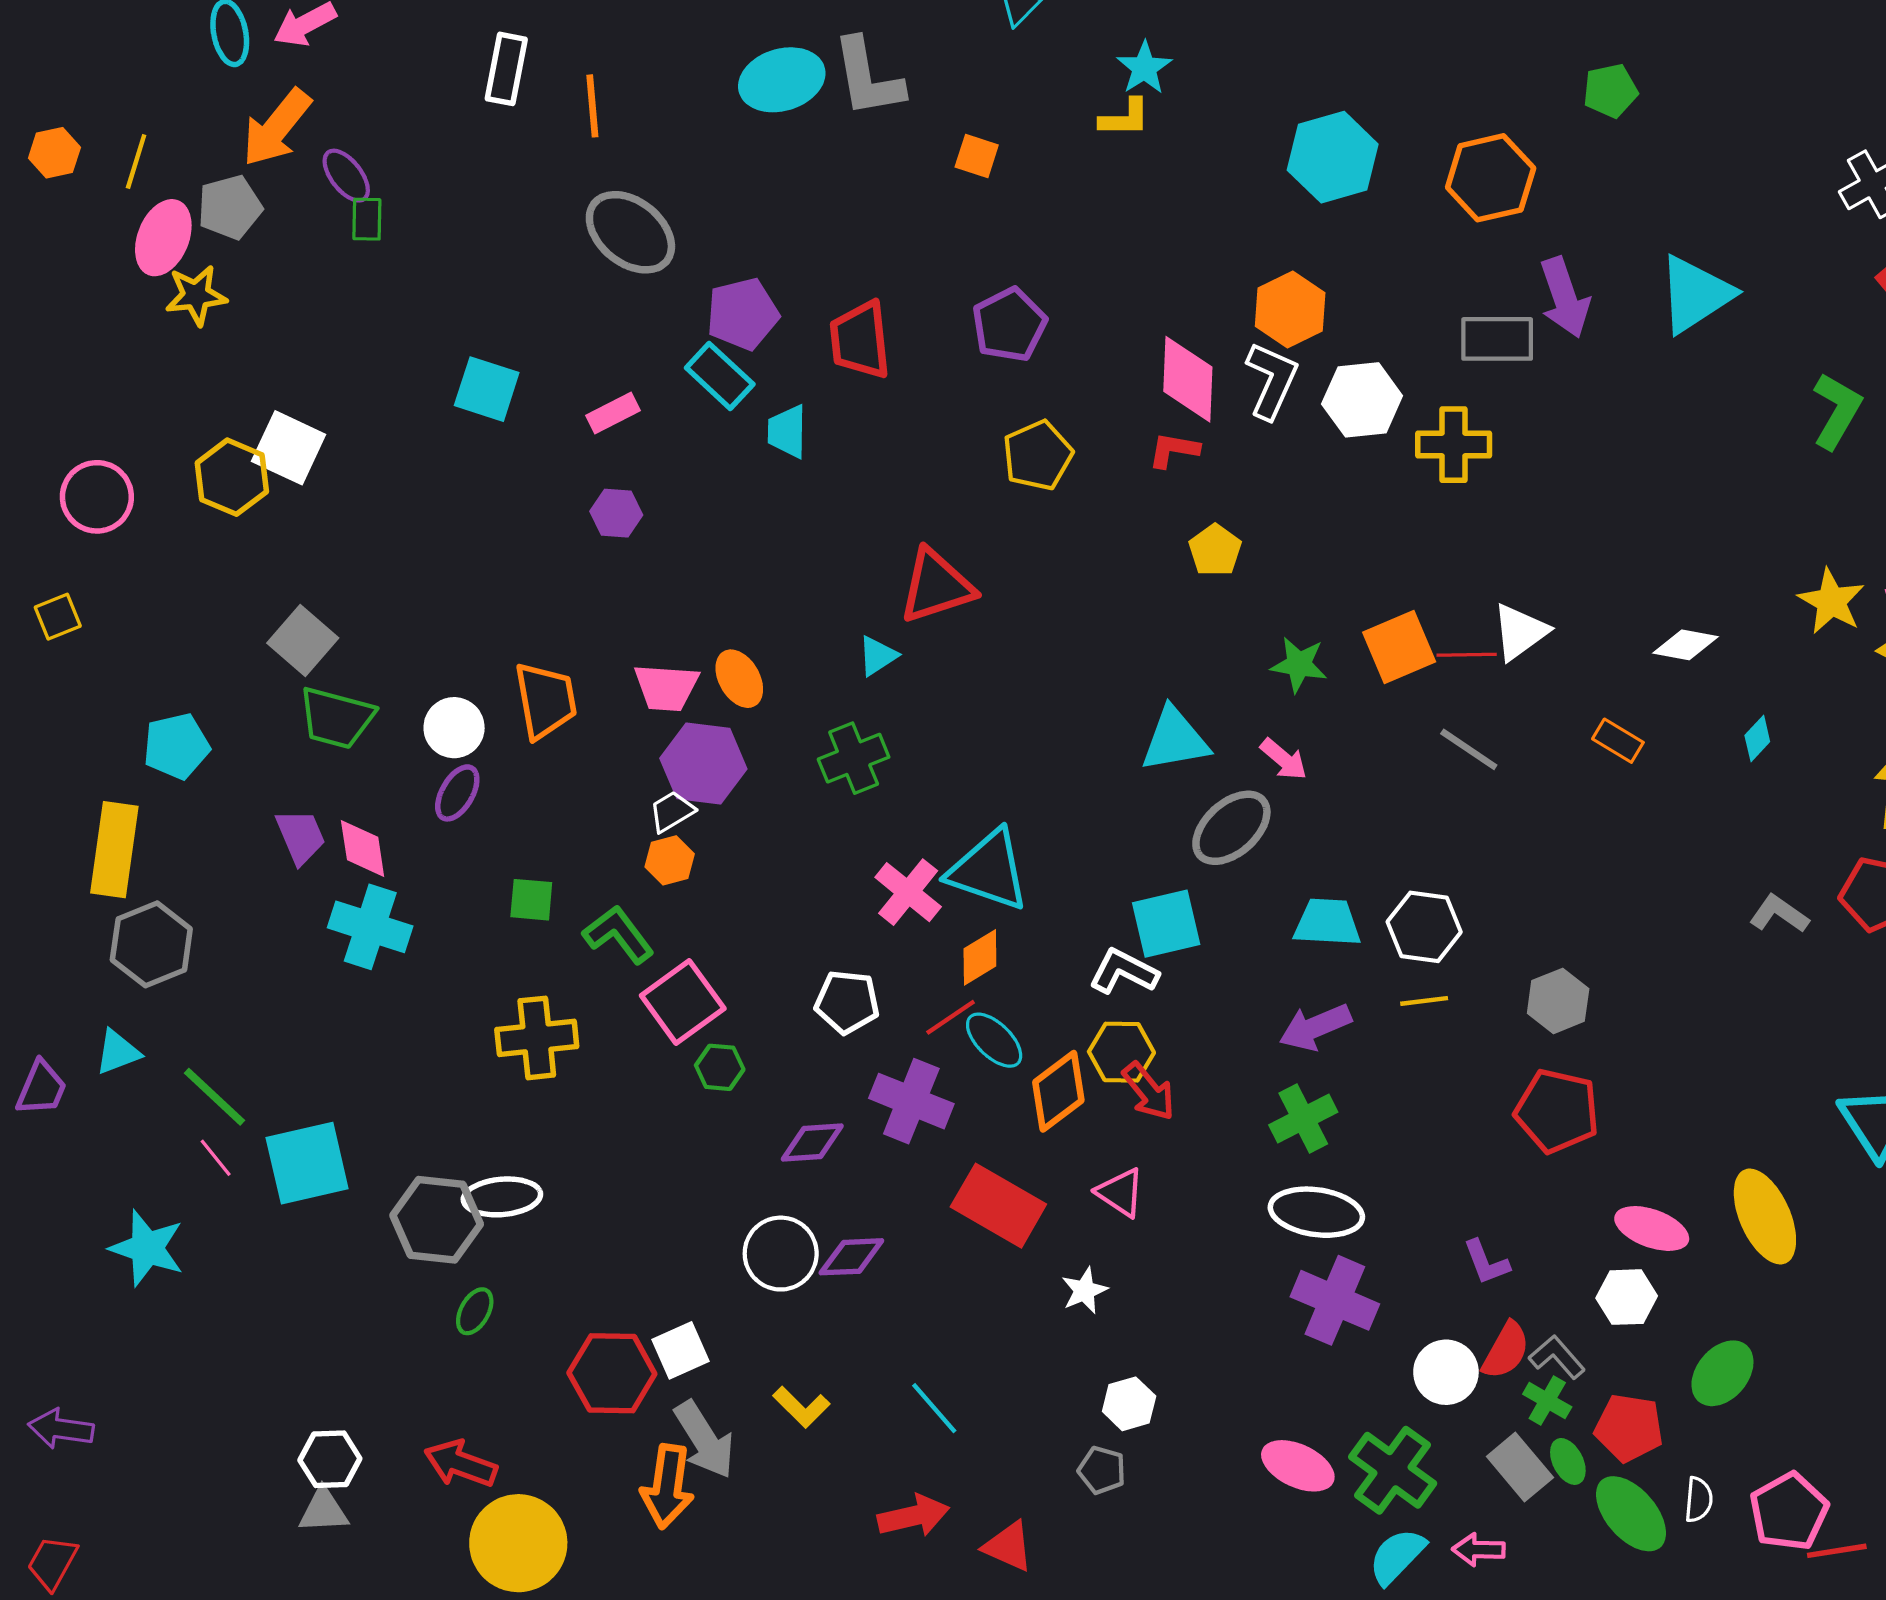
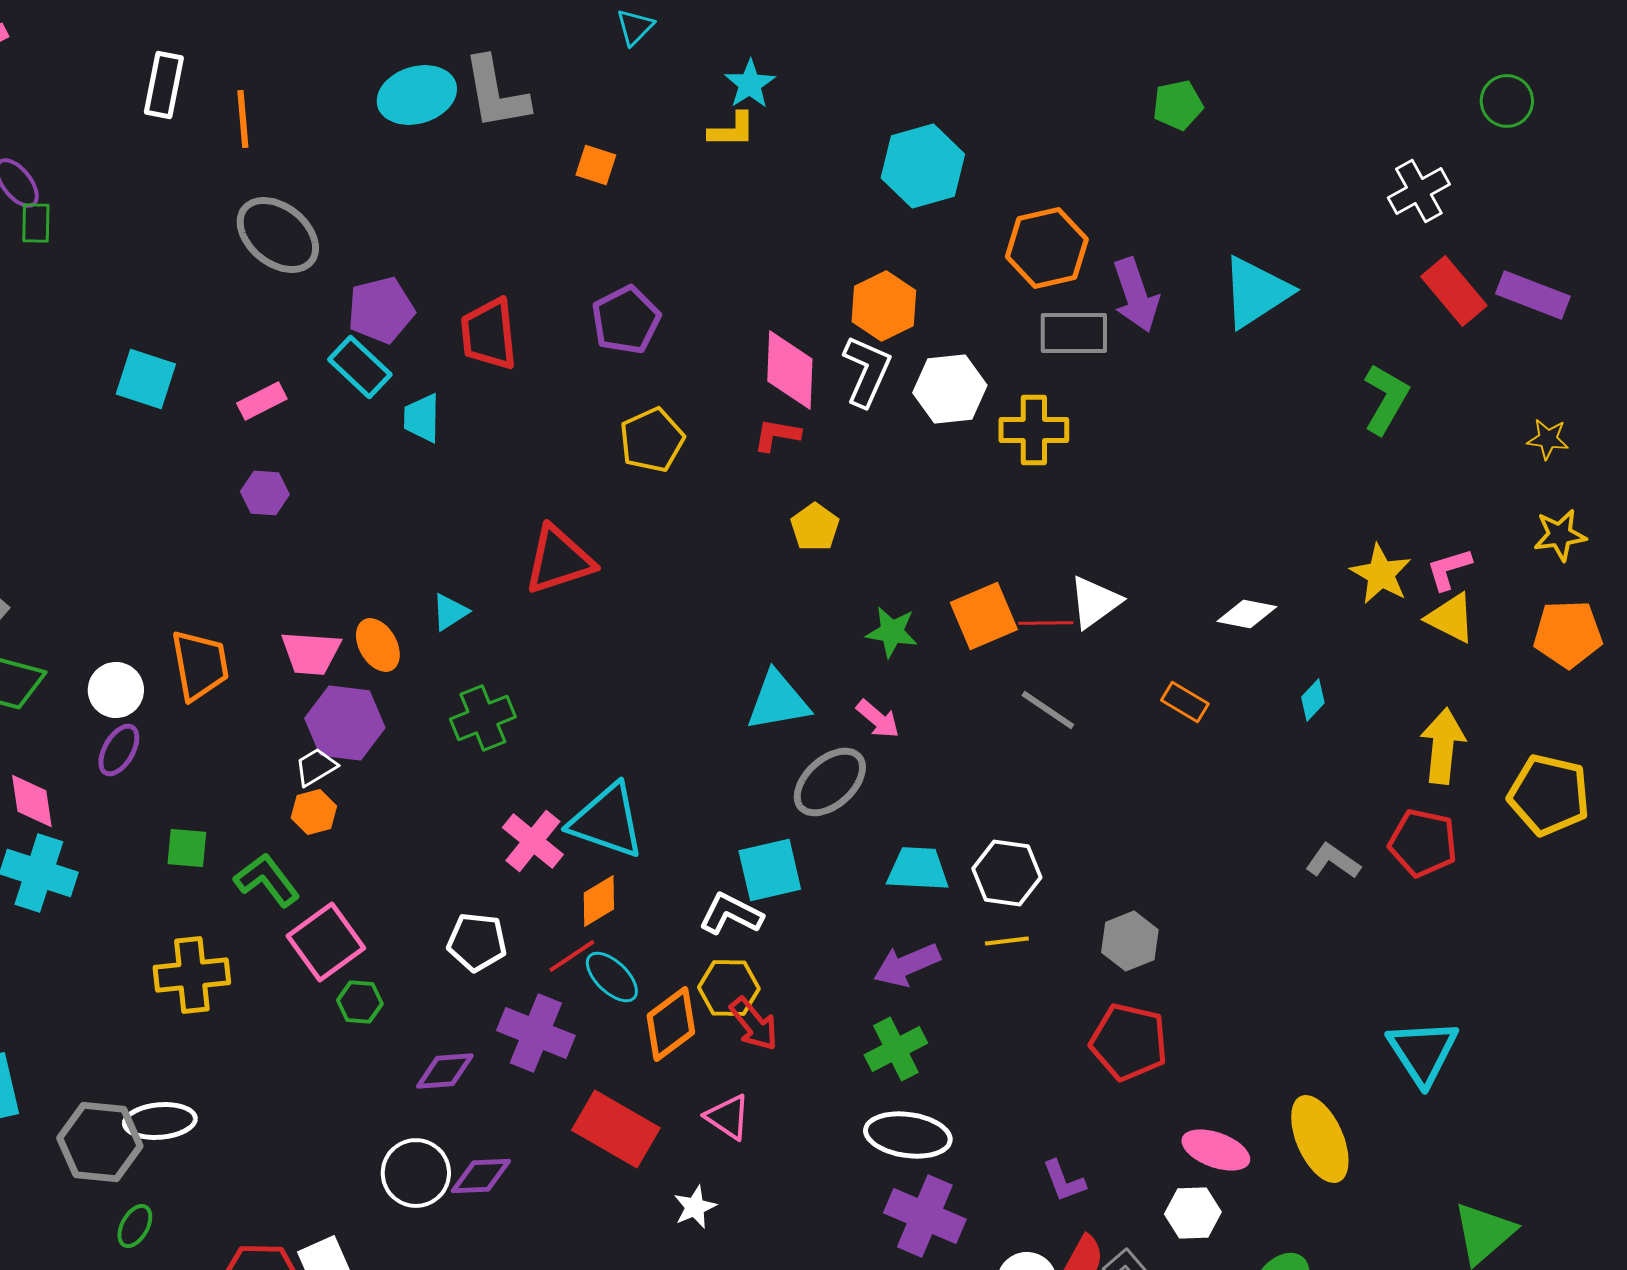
orange hexagon: (1491, 178) -> (1047, 248), moved
cyan triangle: (878, 656) -> (450, 612), moved

